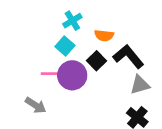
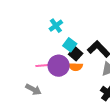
orange semicircle: (104, 35) -> (76, 67), moved
cyan square: (65, 46) -> (70, 45), moved

